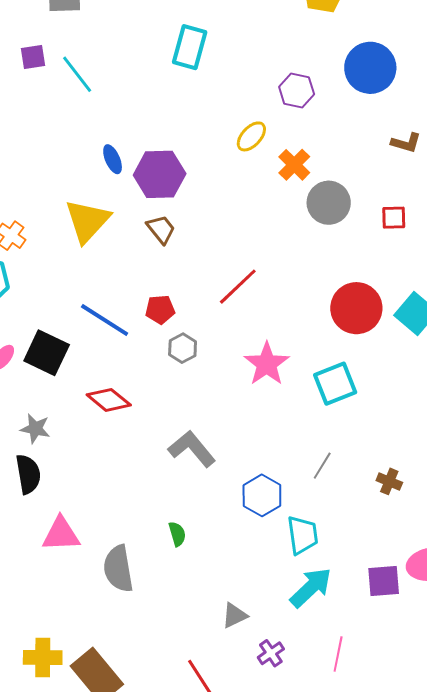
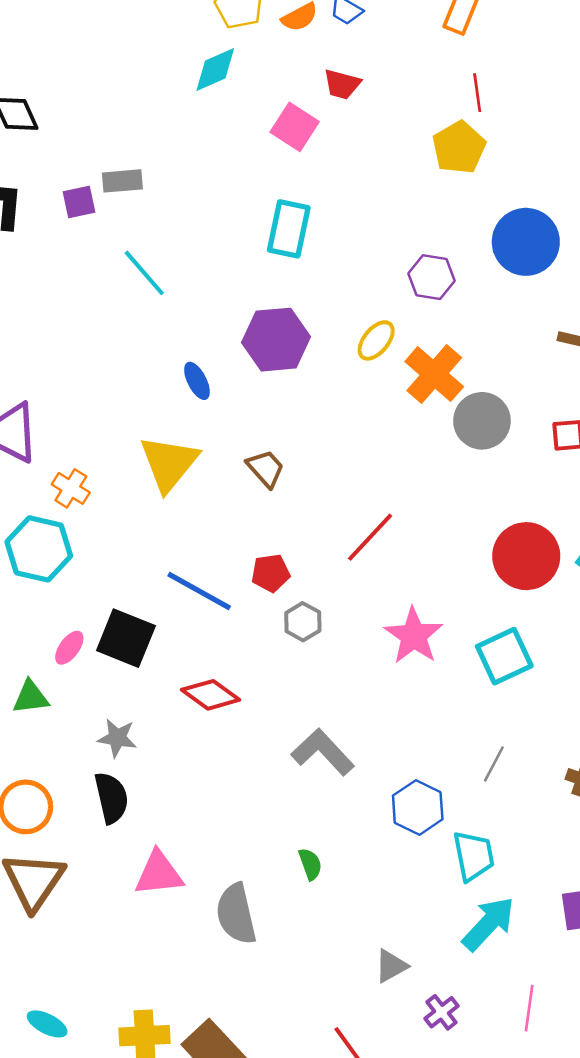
purple square: (33, 57) -> (79, 202), moved
orange cross: (294, 165) -> (434, 374), size x1.4
purple hexagon: (160, 174) -> (276, 340), moved

